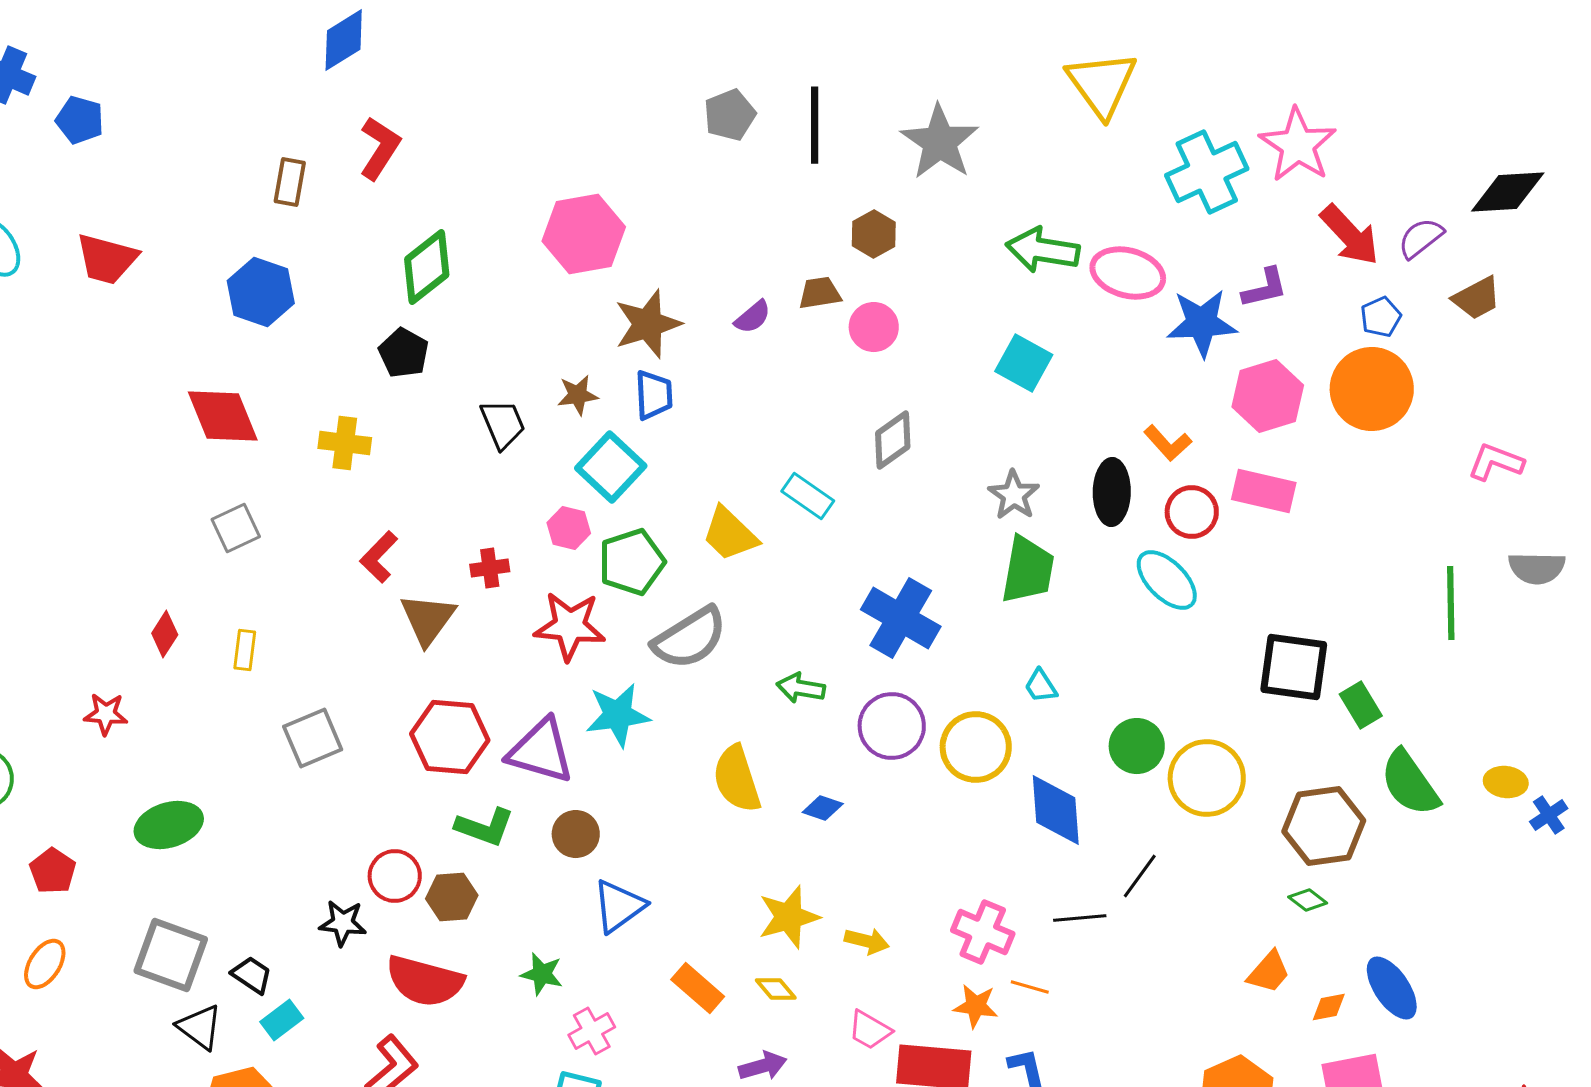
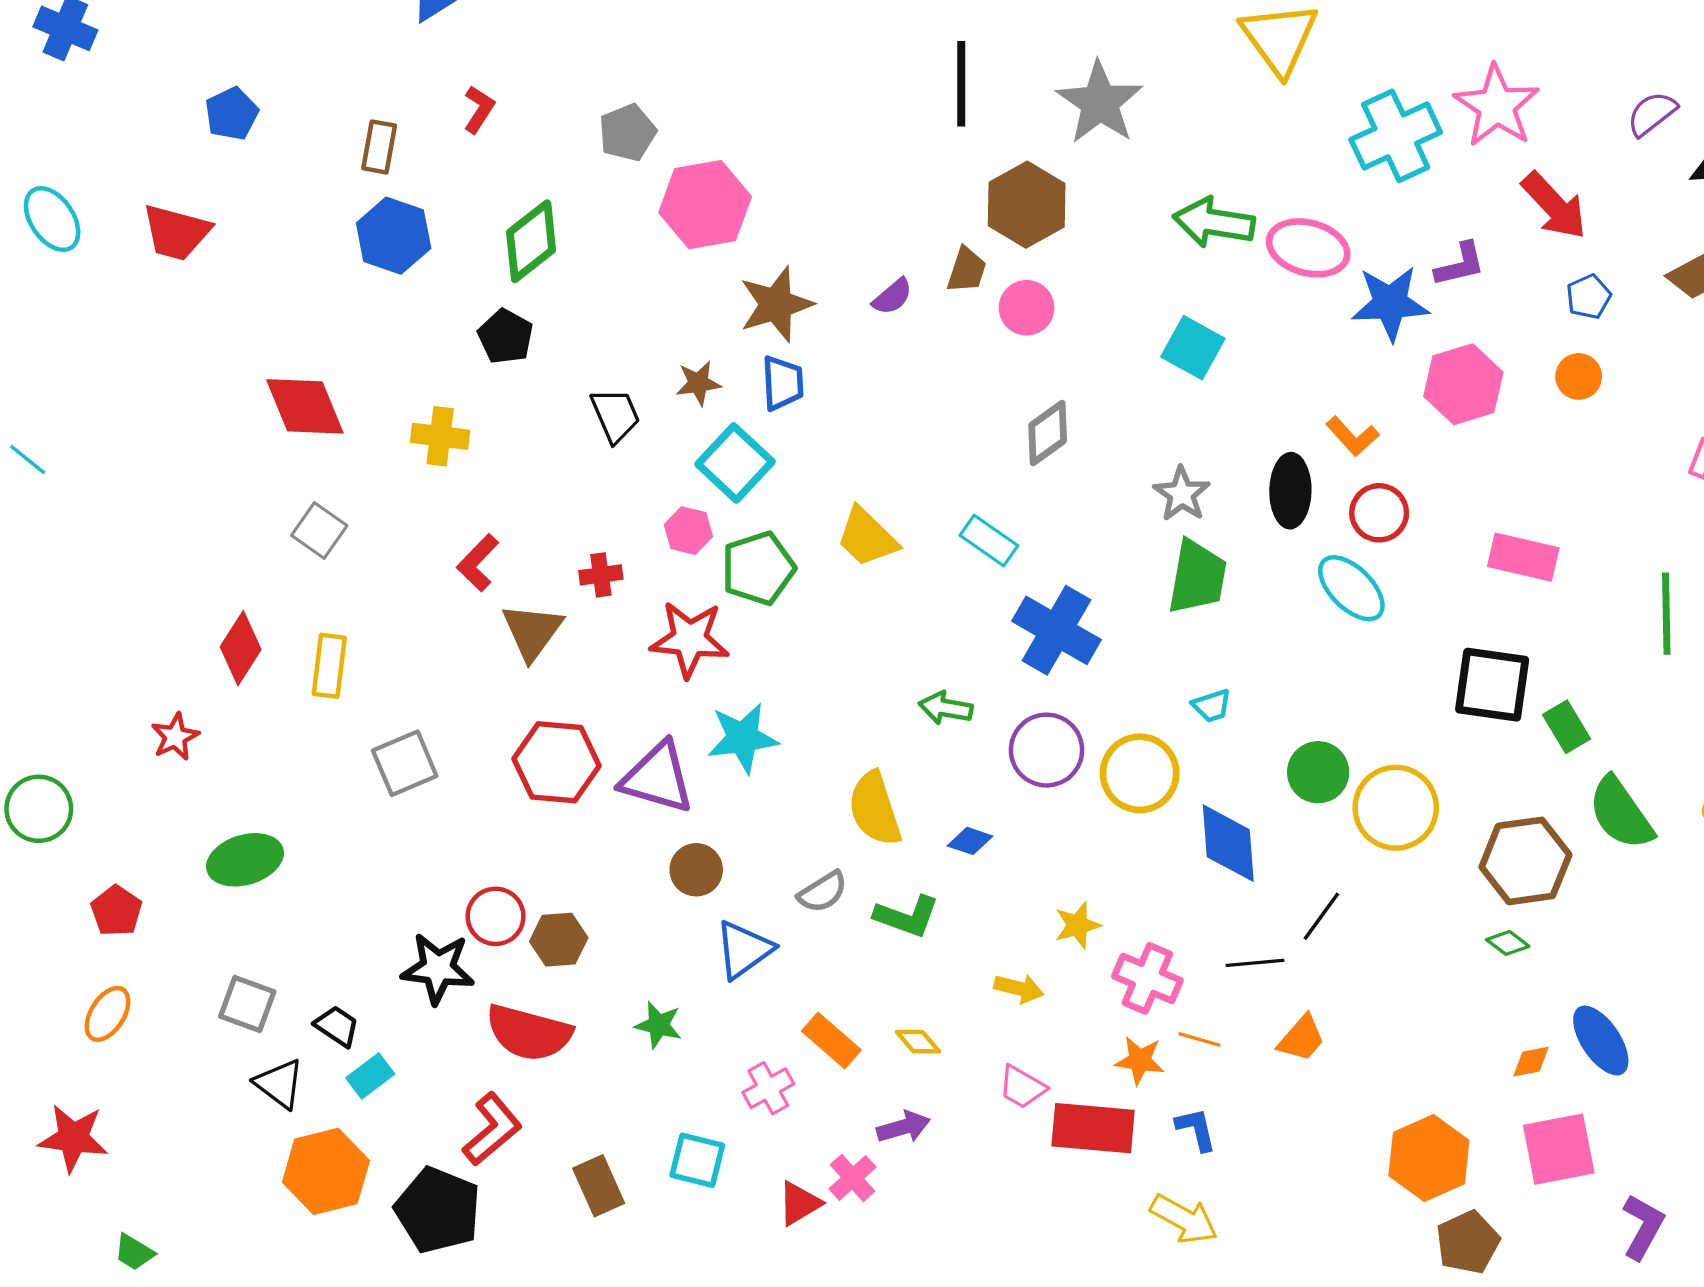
gray pentagon: (730, 115) -> (627, 133), moved
blue pentagon: (80, 120) -> (232, 114), moved, turned 30
red L-shape: (380, 148) -> (479, 109), size x0.7
brown hexagon: (874, 234) -> (1027, 205), size x1.6
purple semicircle: (1421, 238) -> (1652, 114), moved
blue hexagon: (261, 292) -> (394, 236), moved
brown trapezoid: (820, 293) -> (967, 270), turned 117
orange circle: (1372, 389) -> (1579, 376), size x0.5
pink rectangle: (1264, 491) -> (1523, 557), moved
cyan rectangle: (808, 496) -> (989, 541), moved
gray square: (236, 528) -> (319, 531), turned -30
red diamond: (165, 634) -> (241, 648), size x1.4
gray semicircle: (690, 638) -> (823, 892), moved, size x0.6
yellow rectangle: (245, 650) -> (329, 666), size x1.4
cyan trapezoid: (1041, 686) -> (1212, 706), turned -75
red star: (106, 714) -> (175, 737), turned -30
green L-shape: (485, 827) -> (907, 916), moved
yellow star: (789, 917) -> (1078, 925), moved, size x0.7
black star: (343, 923) -> (438, 968), size x1.4
gray square: (171, 955) -> (247, 1004), size x0.7
orange trapezoid: (1269, 972) -> (1301, 1038), moved
pink cross: (592, 1031) -> (768, 1088), moved

